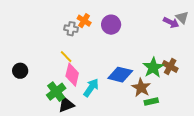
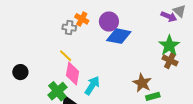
green star: (153, 68) -> (169, 45), moved
blue diamond: (120, 75) -> (119, 36), moved

